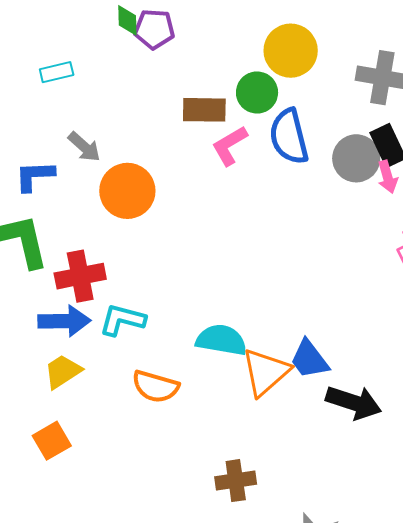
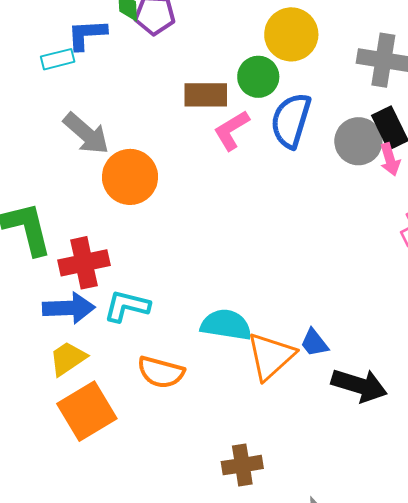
blue semicircle: (289, 137) -> (291, 120), turned 32
gray arrow: (84, 147) -> (86, 134), size x1.4
blue L-shape: (35, 176) -> (87, 34), moved
blue trapezoid: (309, 359) -> (314, 343), size x0.7
orange square: (52, 441) -> (87, 411), moved, size x1.5

